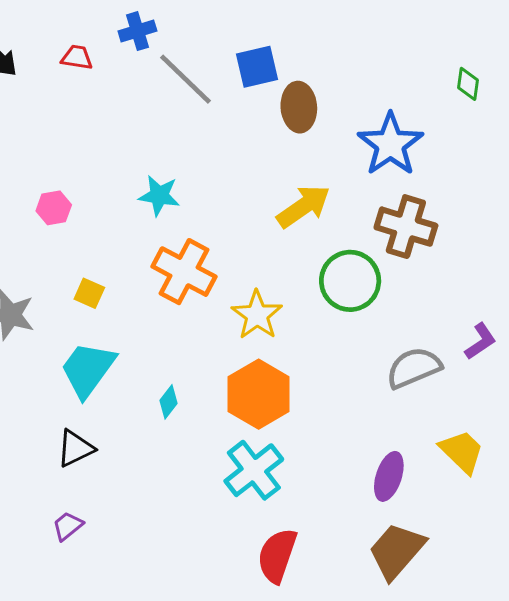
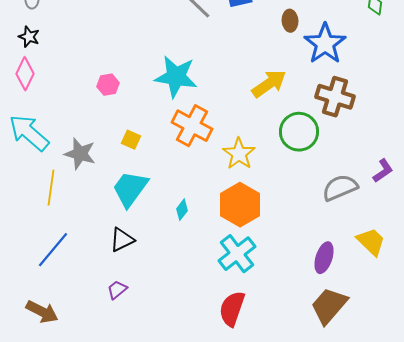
brown ellipse: (299, 107) -> (290, 21), moved, size x0.7
cyan star: (159, 196) -> (176, 77), size x1.6
red semicircle: (277, 556) -> (232, 309), moved

